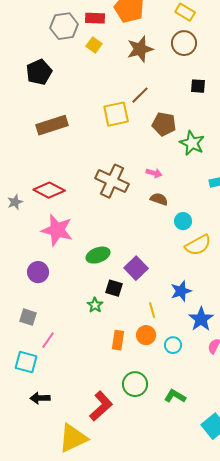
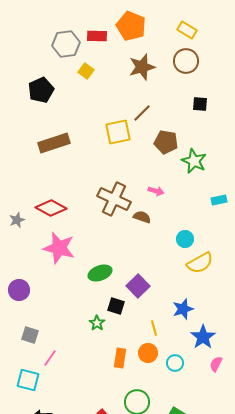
yellow square: (94, 45) -> (86, 71), moved
brown semicircle: (159, 199) -> (142, 217), moved
purple circle: (38, 272) -> (19, 290), moved

